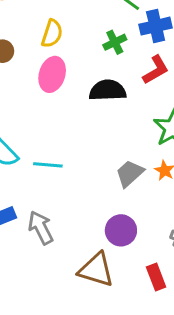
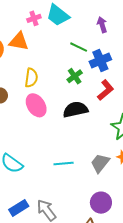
pink ellipse: (52, 74) -> (36, 105), turned -40
cyan line: (48, 165) -> (64, 163), moved

